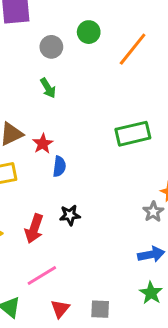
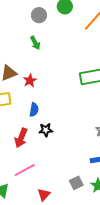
blue semicircle: (59, 166) -> (34, 110), moved
red triangle: (60, 309) -> (44, 195), moved
gray square: (100, 309) -> (76, 183), moved, turned -32

